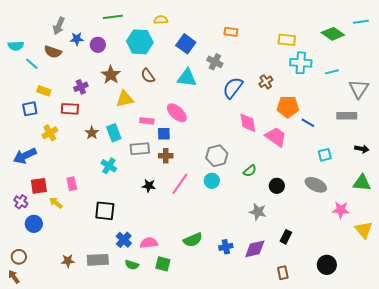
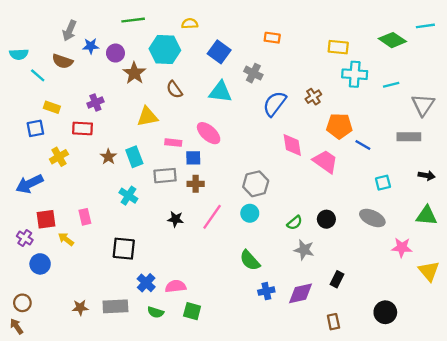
brown star: (111, 75) -> (134, 73), moved
green semicircle: (250, 171) -> (295, 223), moved
green semicircle: (193, 240) -> (250, 260), moved, turned 72

